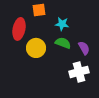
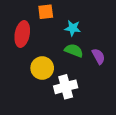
yellow circle: (36, 48) -> (42, 68), moved
white cross: (79, 72) -> (66, 87), moved

